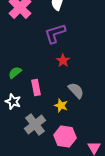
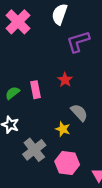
purple L-shape: (55, 34) -> (78, 42), moved
pink rectangle: (36, 88) -> (35, 90), moved

